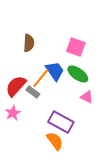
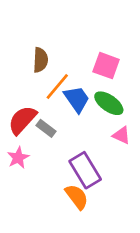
orange line: (41, 78) -> (57, 86), moved
purple rectangle: (61, 122) -> (85, 170), turned 30

